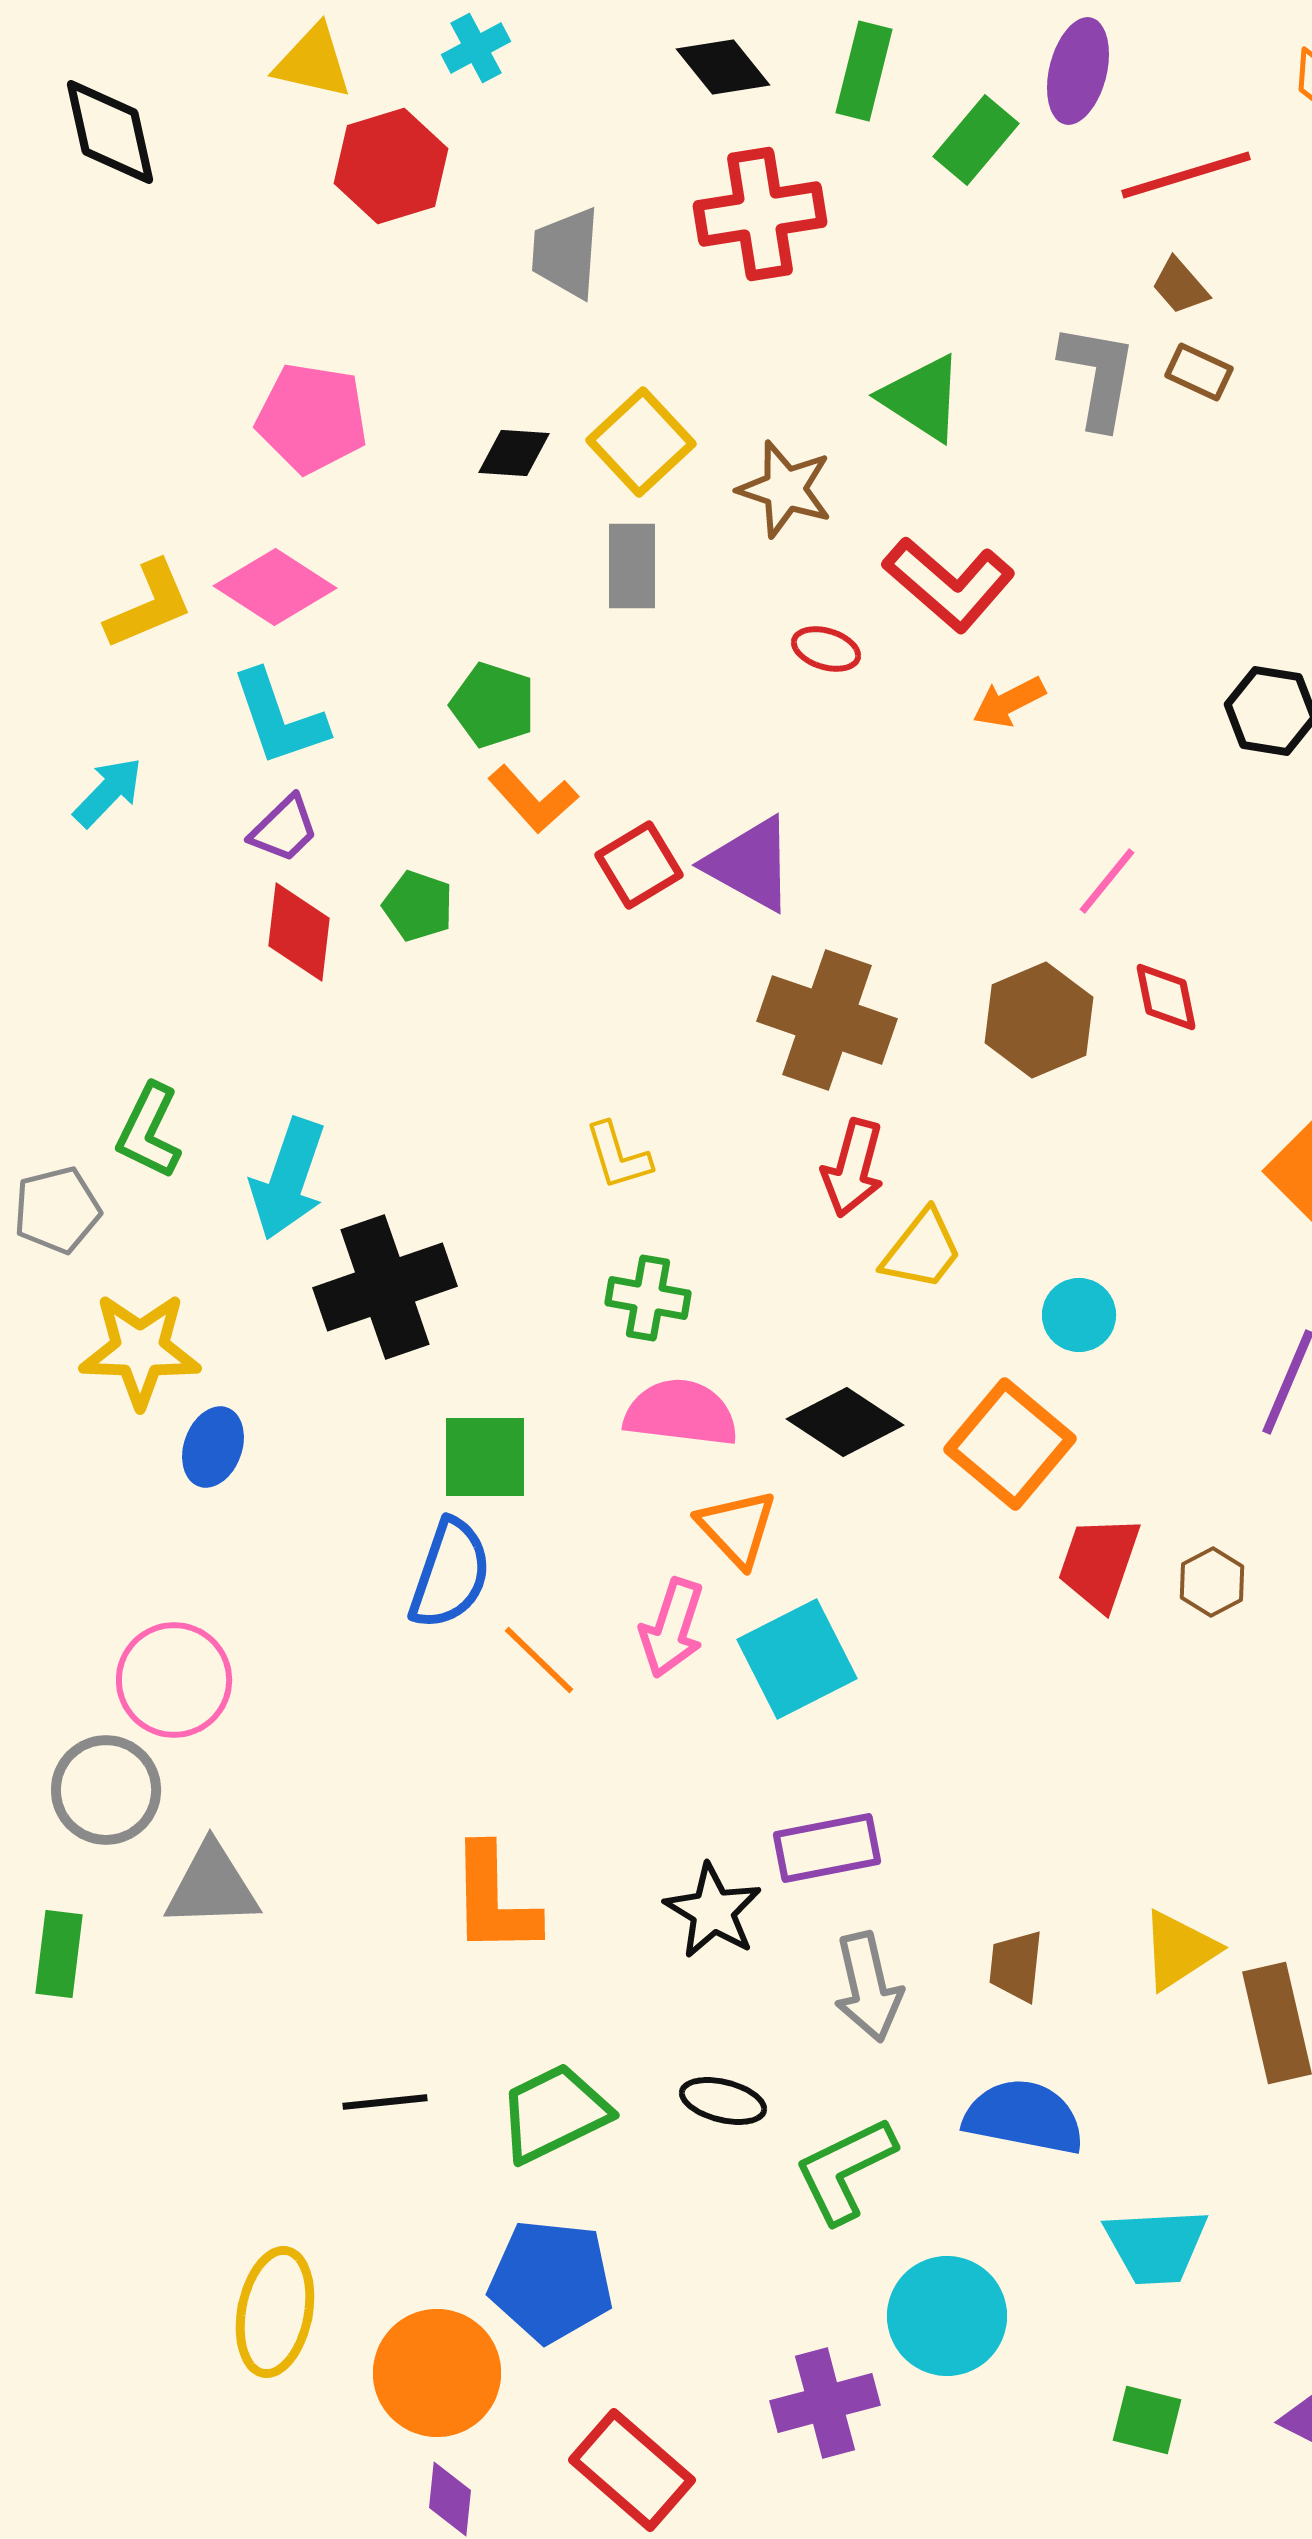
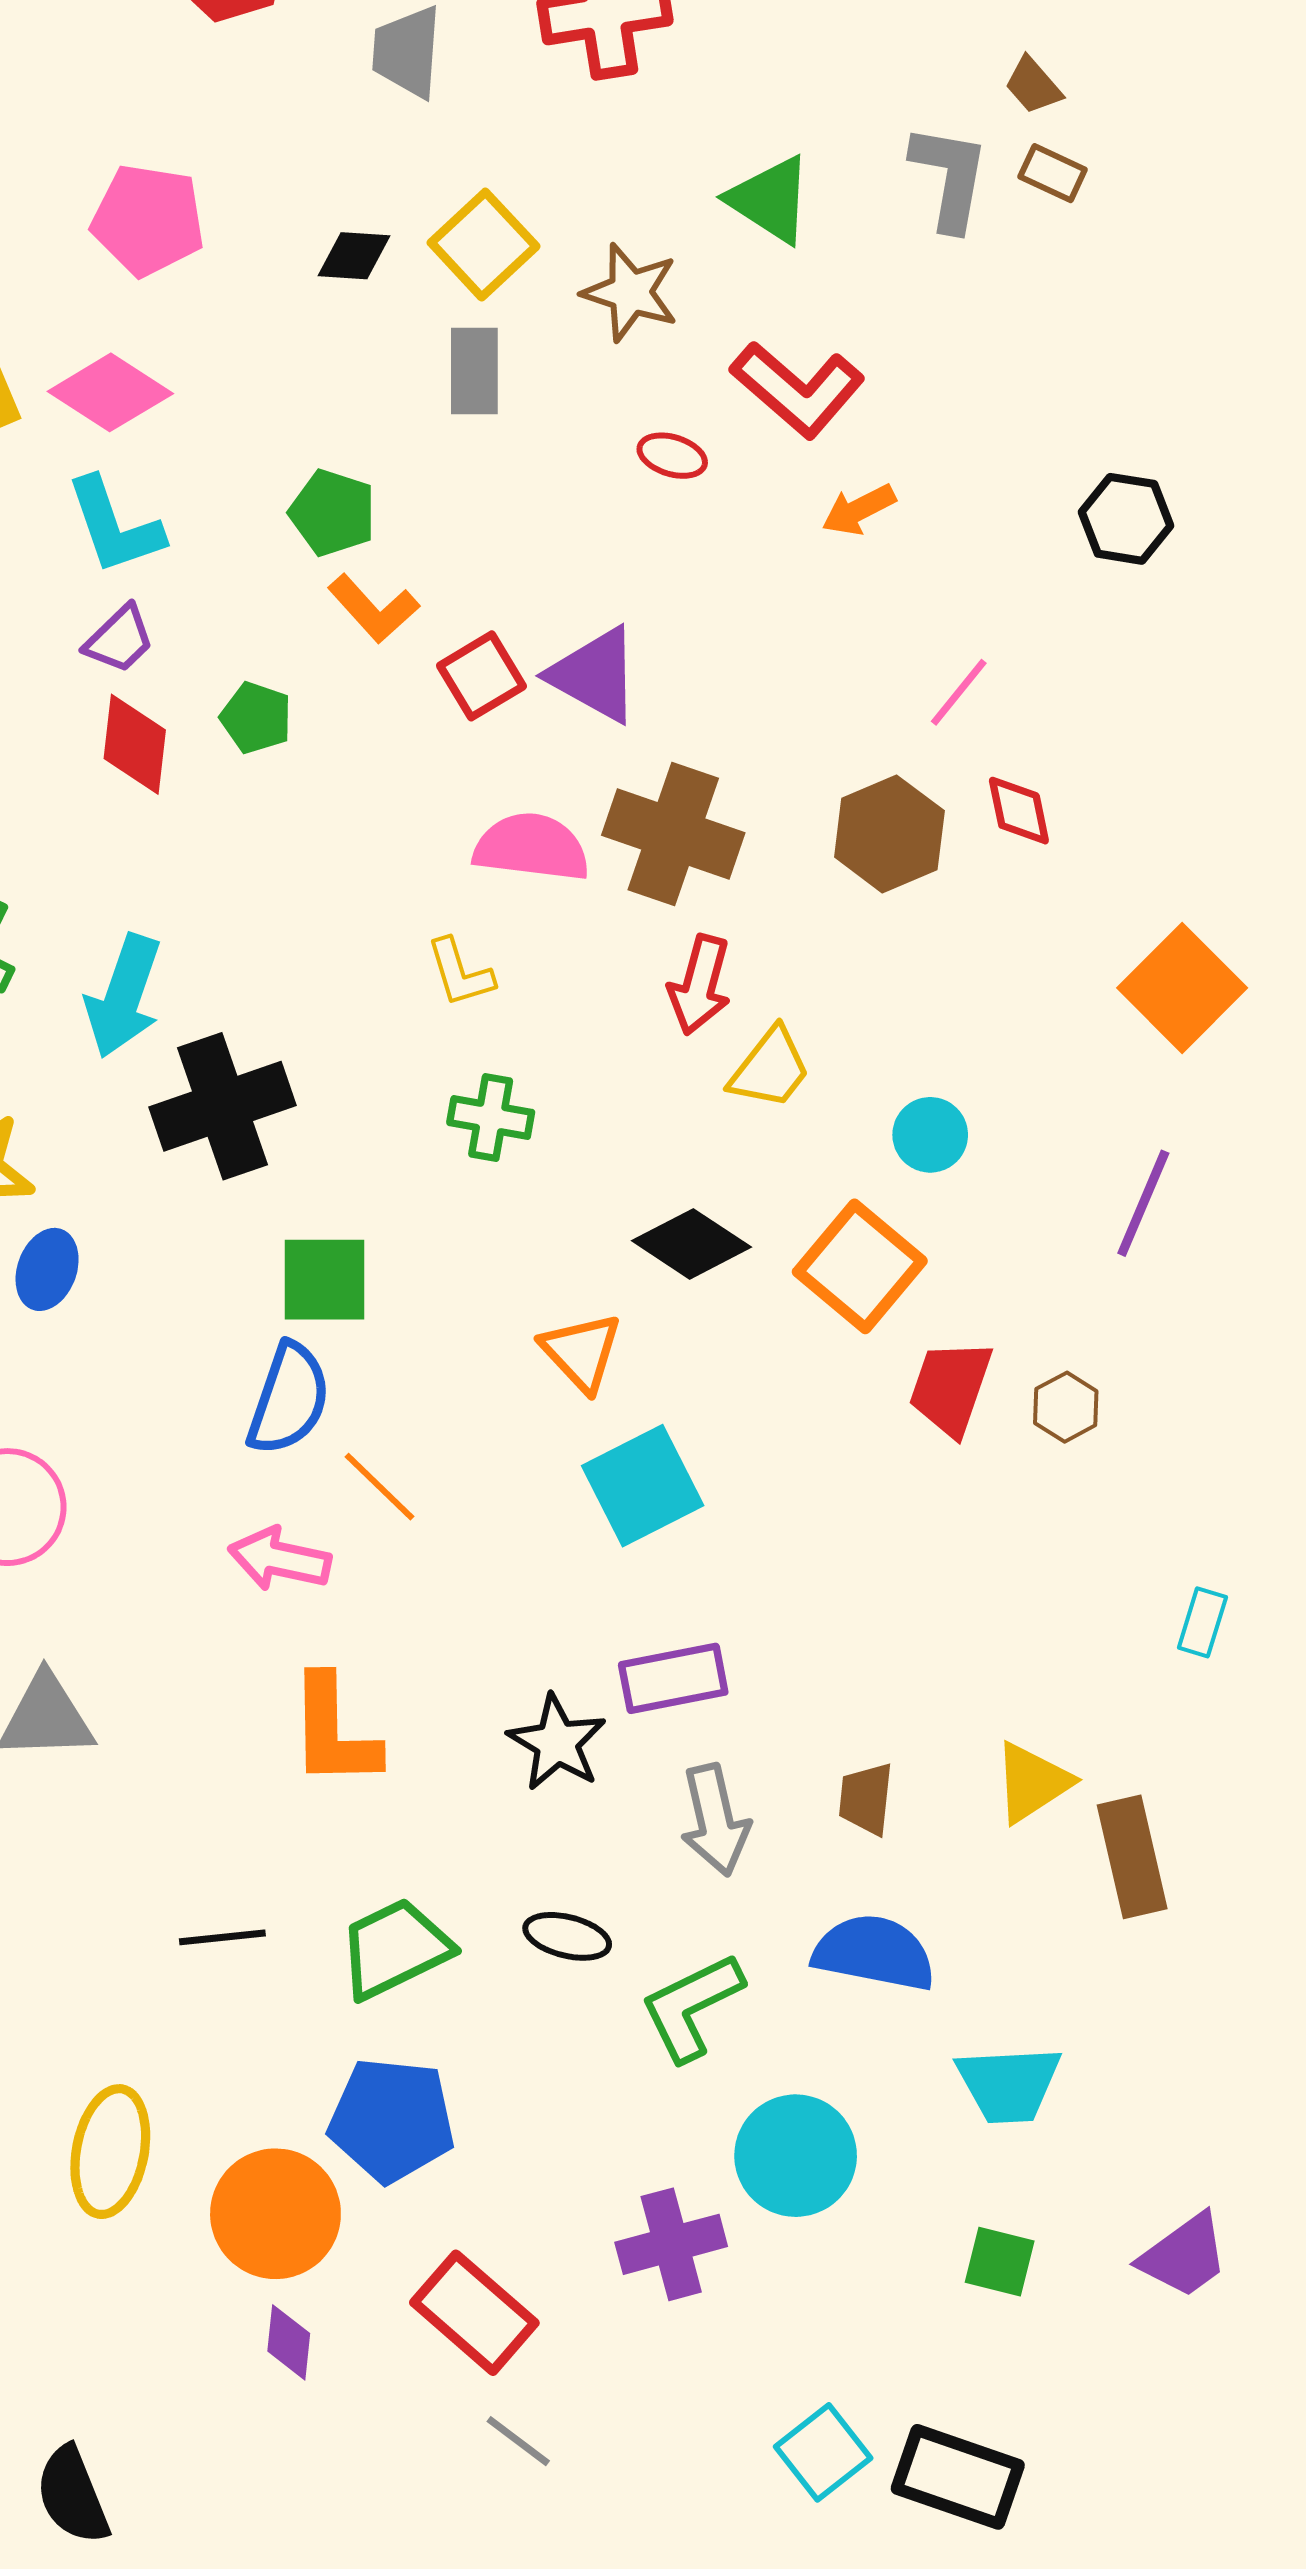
pink semicircle: (681, 1413) -> (531, 847), moved
pink arrow: (672, 1628) -> (280, 1559), moved, turned 84

